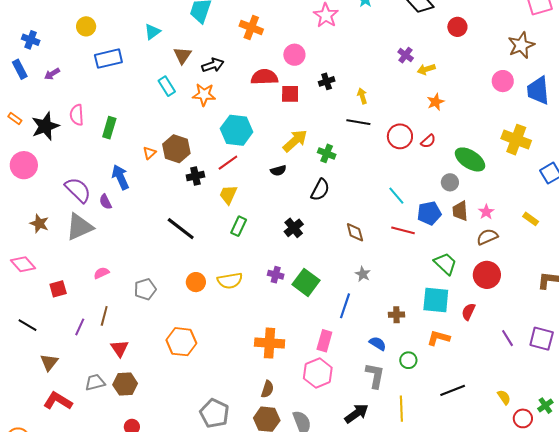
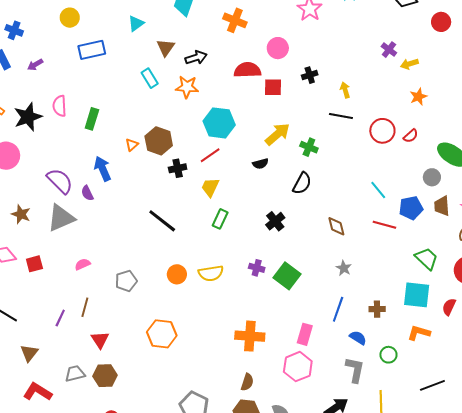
red square: (58, 289) -> (34, 264), moved
blue line: (345, 306) -> (338, 309), moved

